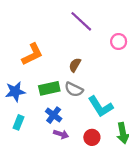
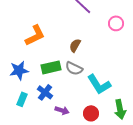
blue cross: (54, 115) -> (45, 92), moved

